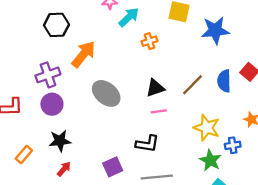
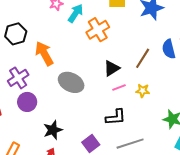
orange cross: (150, 41) -> (98, 30), size x1.6
orange arrow: (84, 54) -> (44, 53), turned -55
yellow star: (207, 128) -> (143, 91), moved, size x0.6
black star: (60, 141) -> (53, 130), moved

